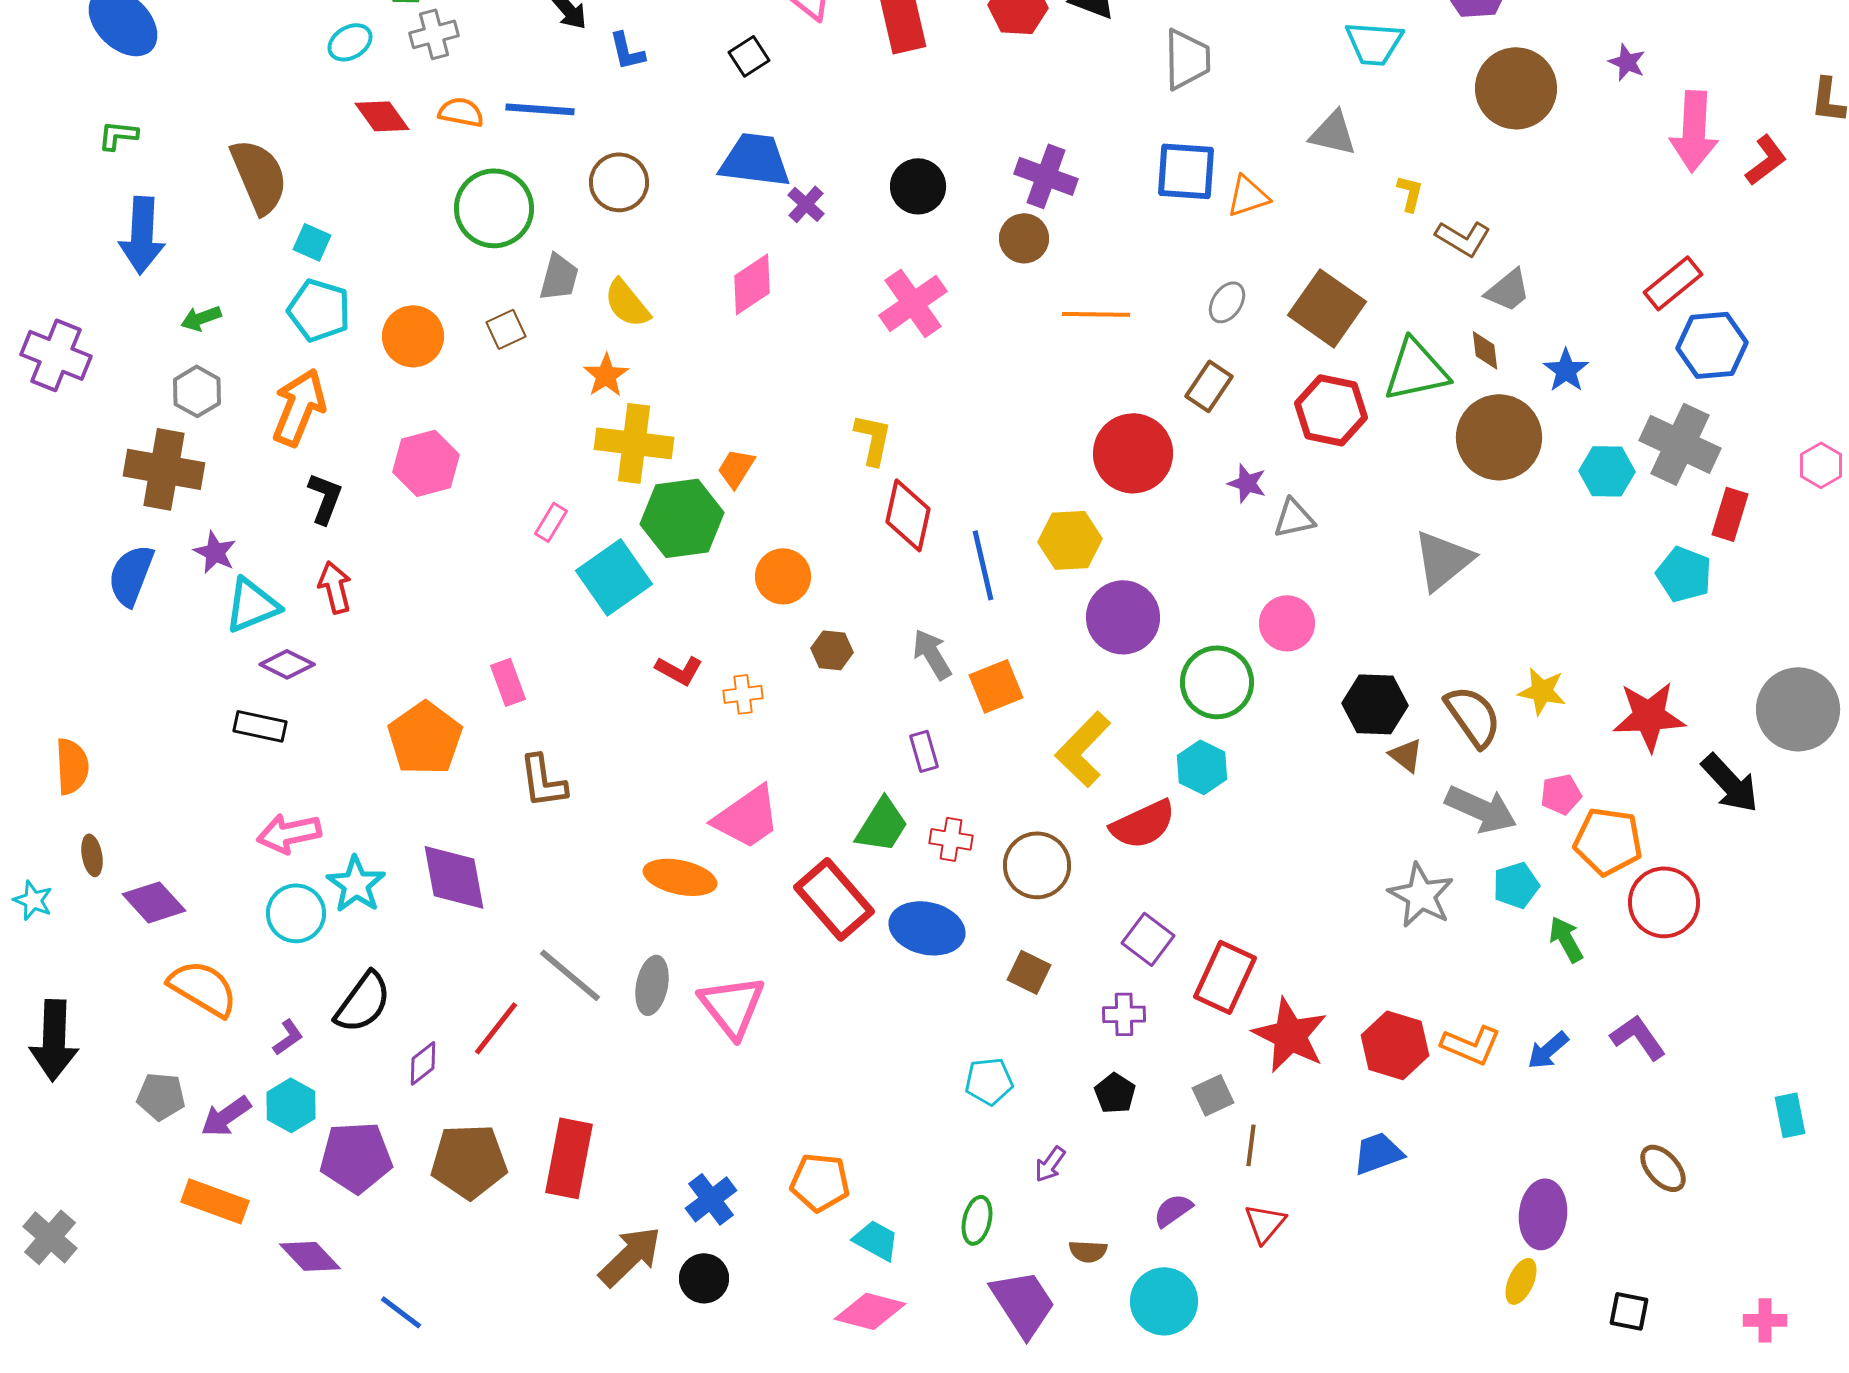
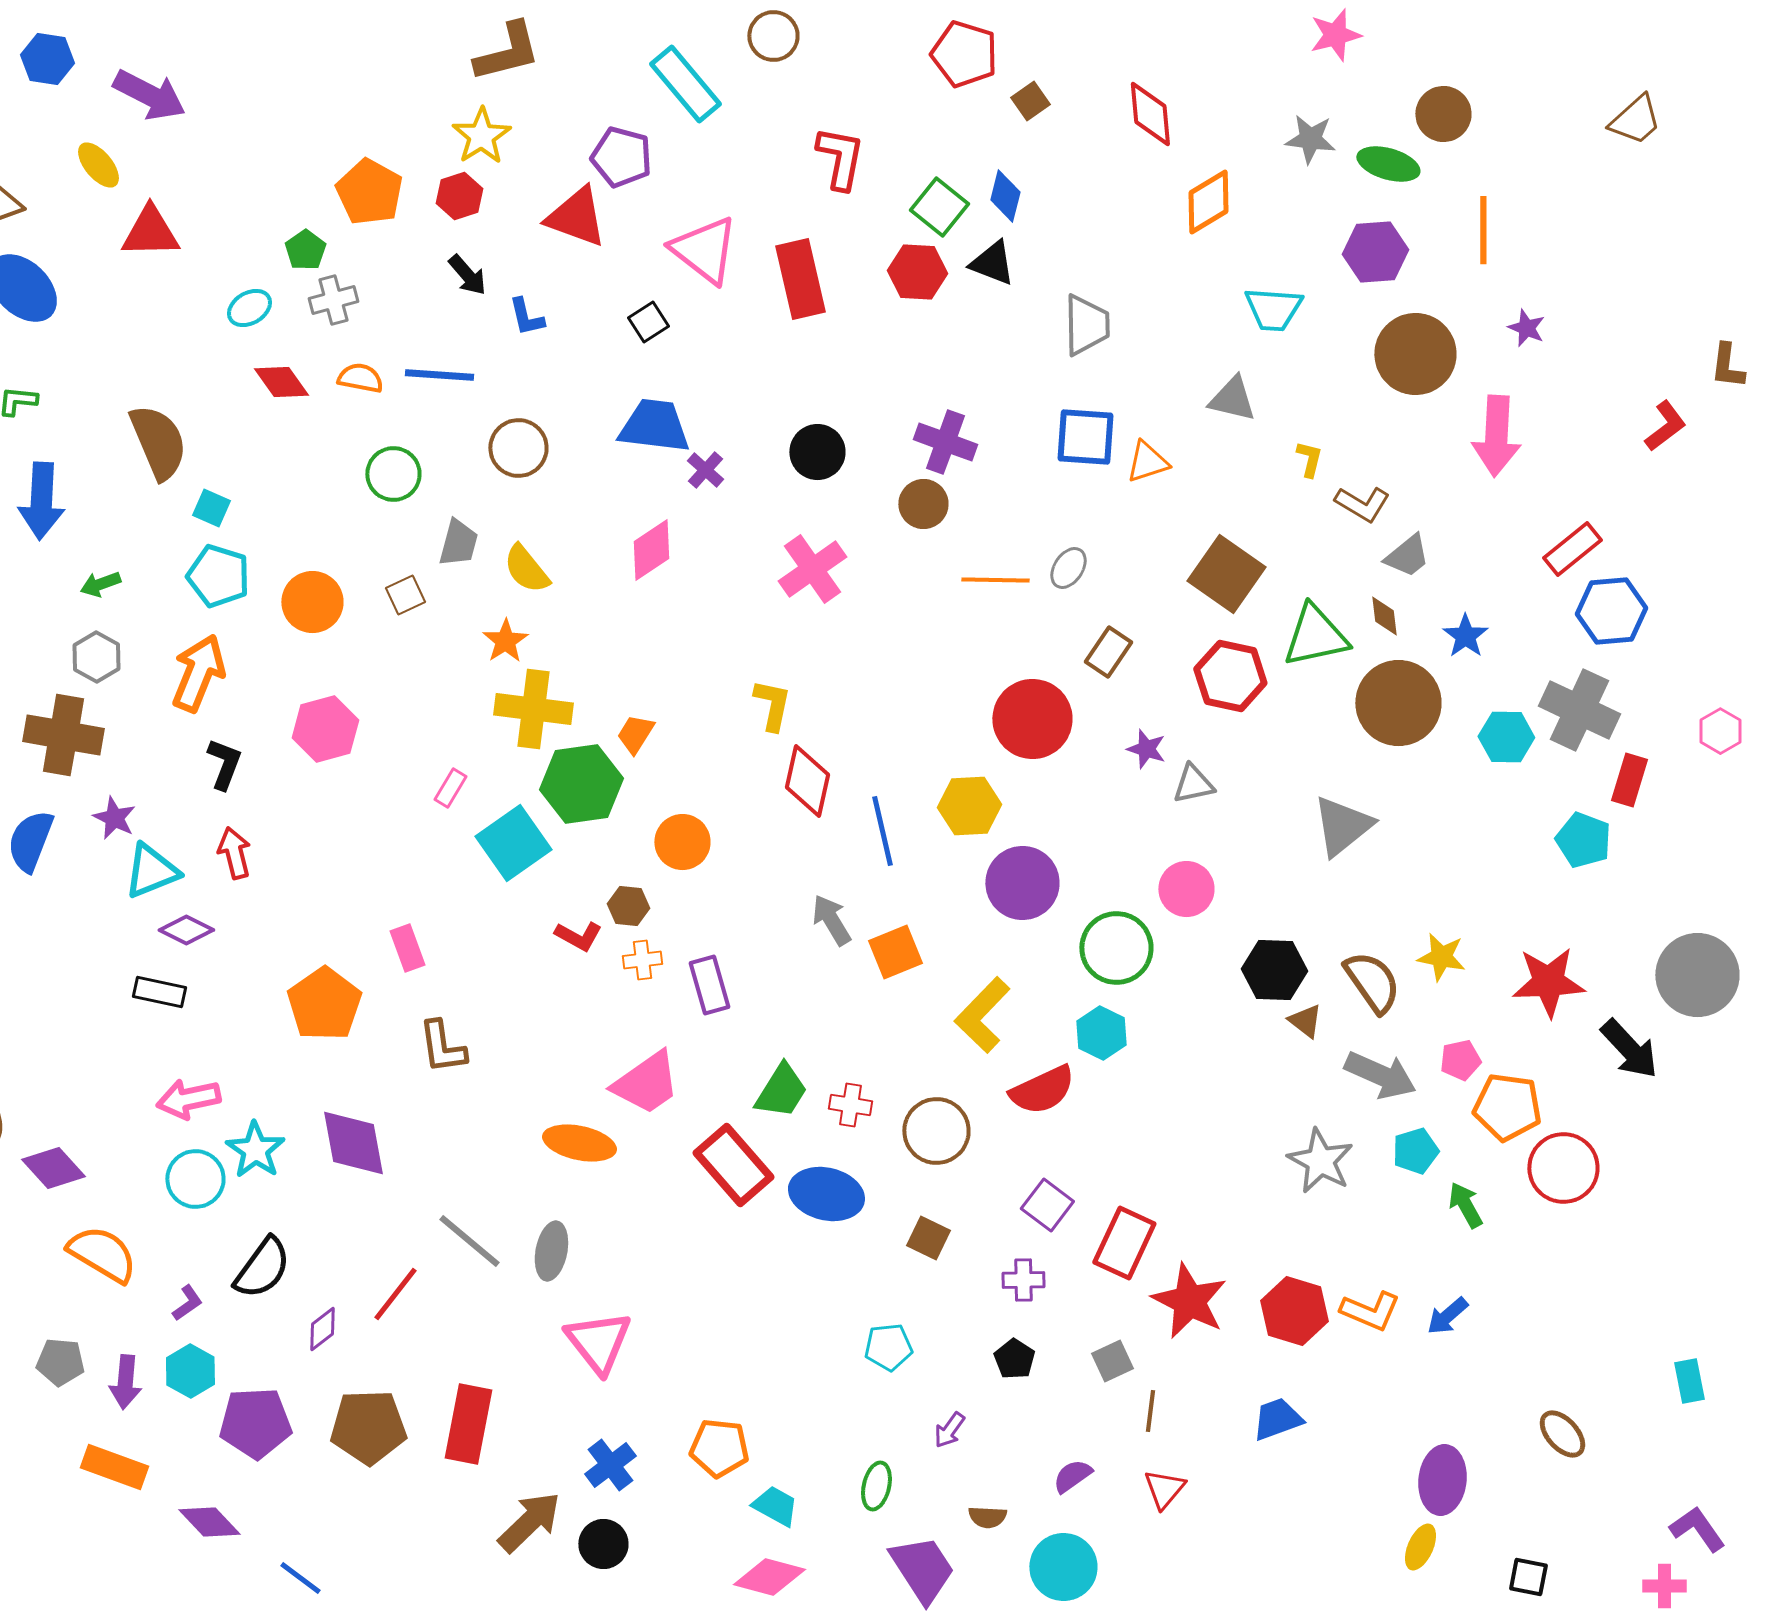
pink arrow: (1694, 131) -> (1496, 436), moved
green circle: (494, 208) -> (393, 474), size x0.7
gray ellipse: (1227, 302) -> (1068, 568), moved
brown hexagon: (832, 650) -> (628, 906), moved
purple rectangle: (924, 751) -> (709, 985), moved, size x1.4
pink triangle: (732, 1006) -> (598, 1342), moved
purple L-shape: (1638, 1037) -> (1697, 1529), moved
purple arrow: (226, 1116) -> (125, 1382), turned -50

